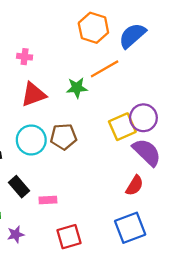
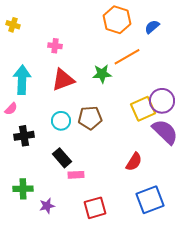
blue semicircle: (132, 36) -> (152, 27), size x0.6
cyan circle: (31, 140) -> (61, 121), size x0.7
red semicircle: (135, 186) -> (134, 162), moved
black rectangle: (19, 187) -> (62, 158), moved

